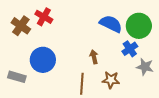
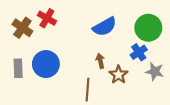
blue semicircle: (111, 24) -> (105, 27), moved, turned 125
gray rectangle: (17, 77) -> (18, 68), moved, turned 72
brown star: (111, 80) -> (118, 75), moved, turned 30

